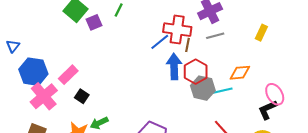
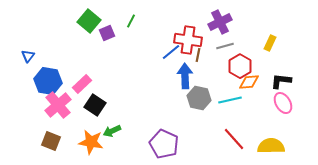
red hexagon: (196, 72) -> (240, 66), moved
gray hexagon: (203, 88) -> (199, 98), moved
black square: (82, 96) -> (95, 105), size x1.5
black L-shape: (268, 110) -> (281, 81), moved, turned 30

